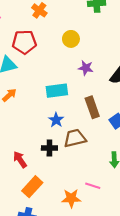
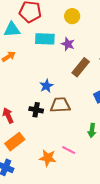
purple star: (86, 68) -> (68, 44), moved
cyan rectangle: (57, 91) -> (45, 39), moved
brown rectangle: (92, 107) -> (81, 67), moved, turned 48

